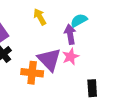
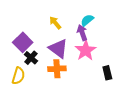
pink star: (71, 57) -> (86, 50), size x1.5
purple triangle: (49, 60) -> (58, 49), moved

